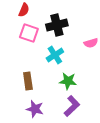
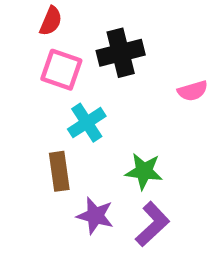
cyan cross: (55, 55) -> (87, 123), moved
purple star: (35, 109) -> (95, 216), moved

